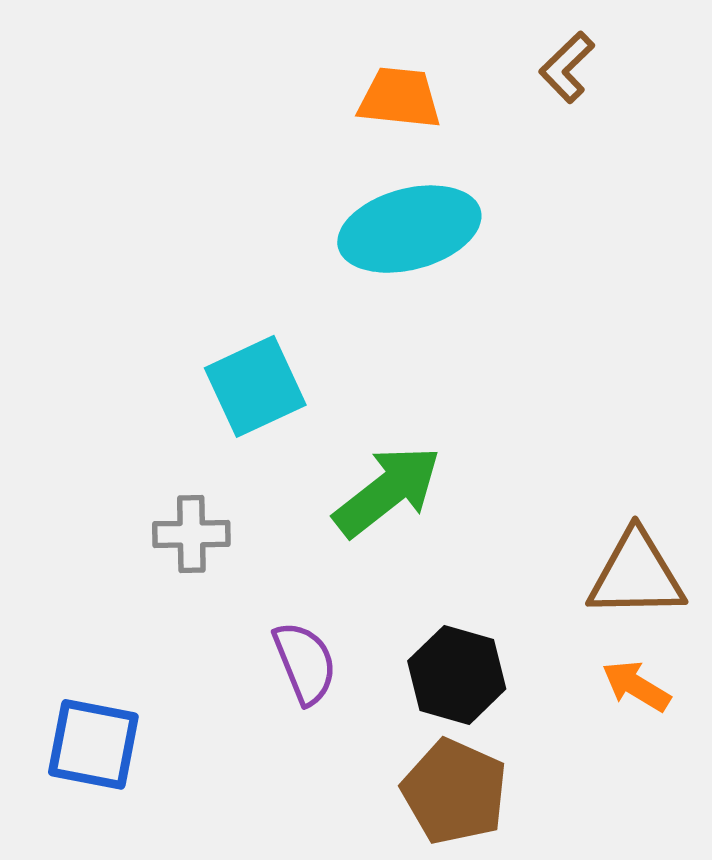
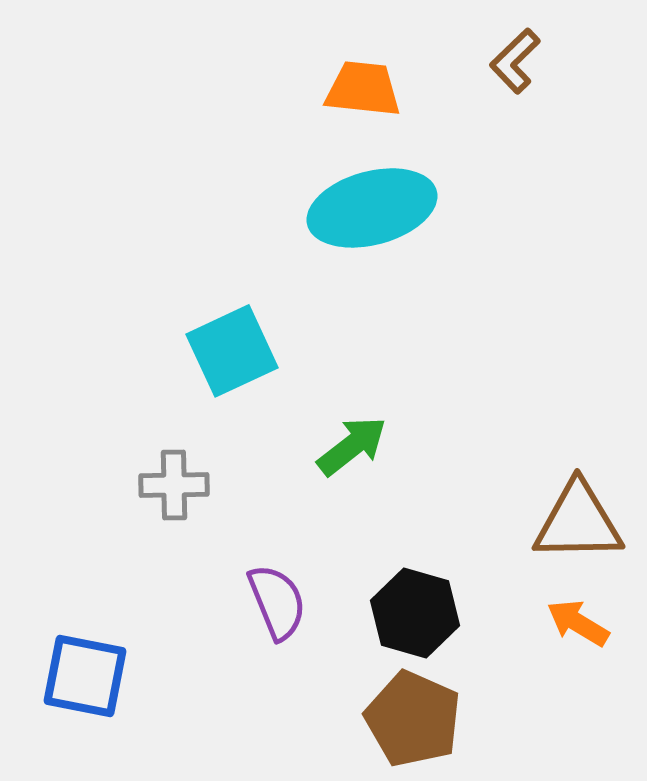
green arrow: (387, 491) -> (352, 446), size x0.7

